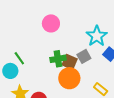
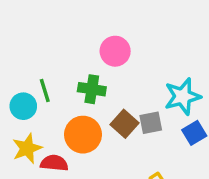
green cross: (58, 59) -> (92, 89), moved
orange circle: (69, 78) -> (83, 135), moved

